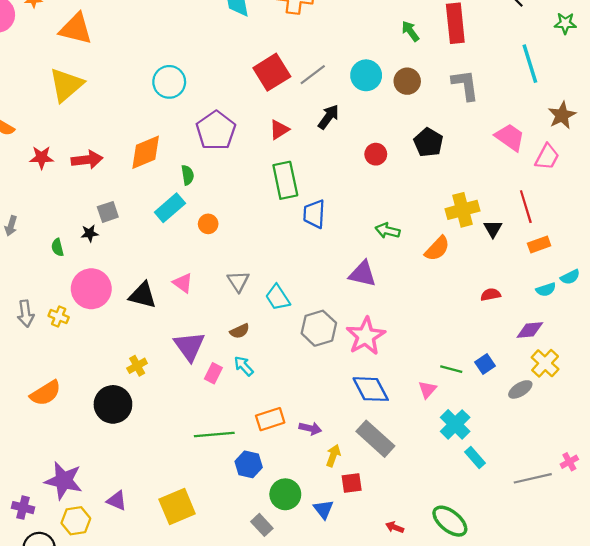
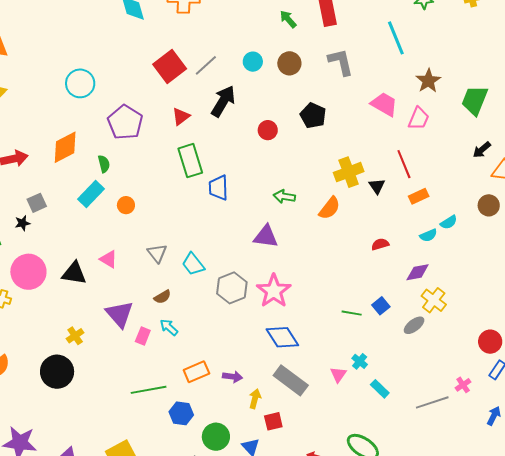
cyan circle: (366, 75) -> (253, 62), size x0.7
black arrow: (329, 117) -> (223, 101), size x1.4
pink triangle: (427, 390) -> (338, 375), moved
cyan cross: (455, 424) -> (360, 361), size x0.6

